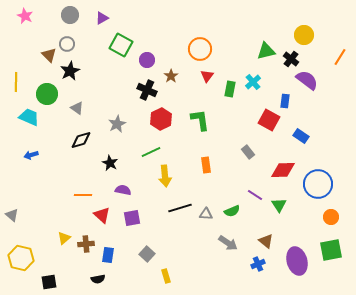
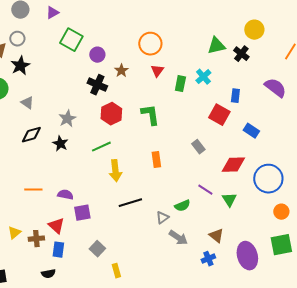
purple semicircle: (307, 80) -> (275, 88), moved
black star: (110, 163) -> (60, 144), moved
purple semicircle: (123, 190) -> (65, 195), moved
gray triangle: (206, 214) -> (162, 218), moved, turned -40
red triangle: (102, 215) -> (56, 226), moved

